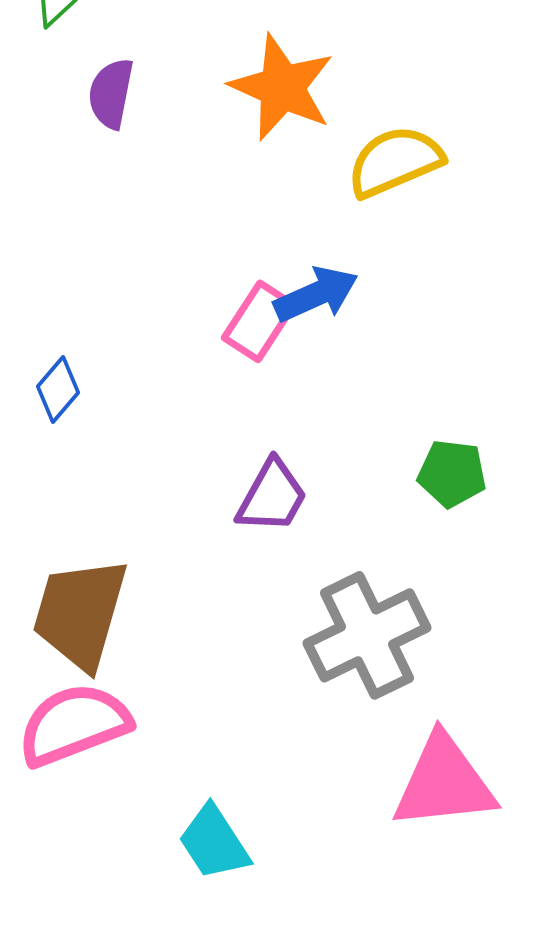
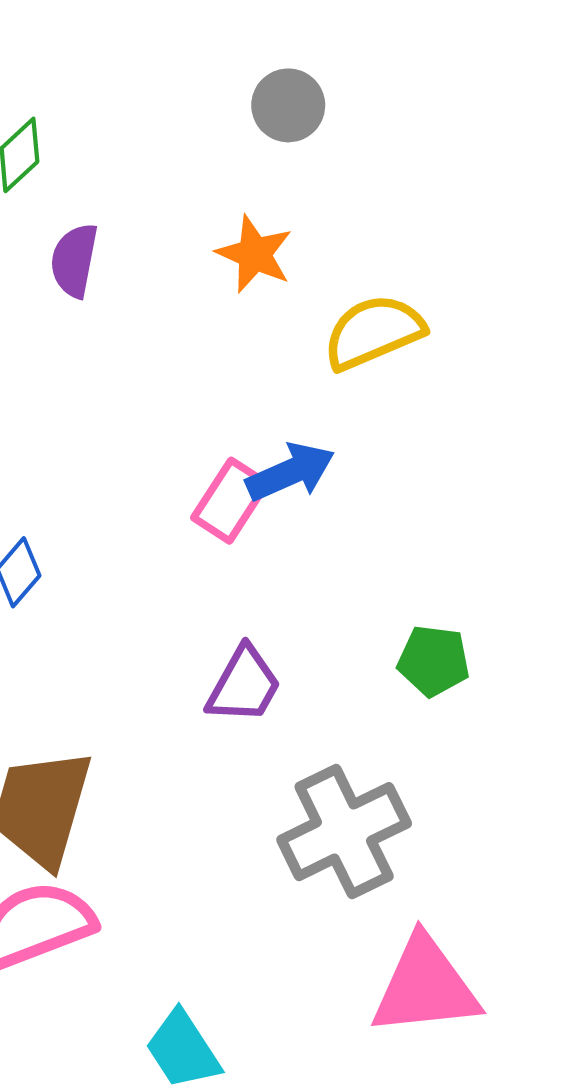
orange star: (282, 87) -> (254, 254), size x0.7

